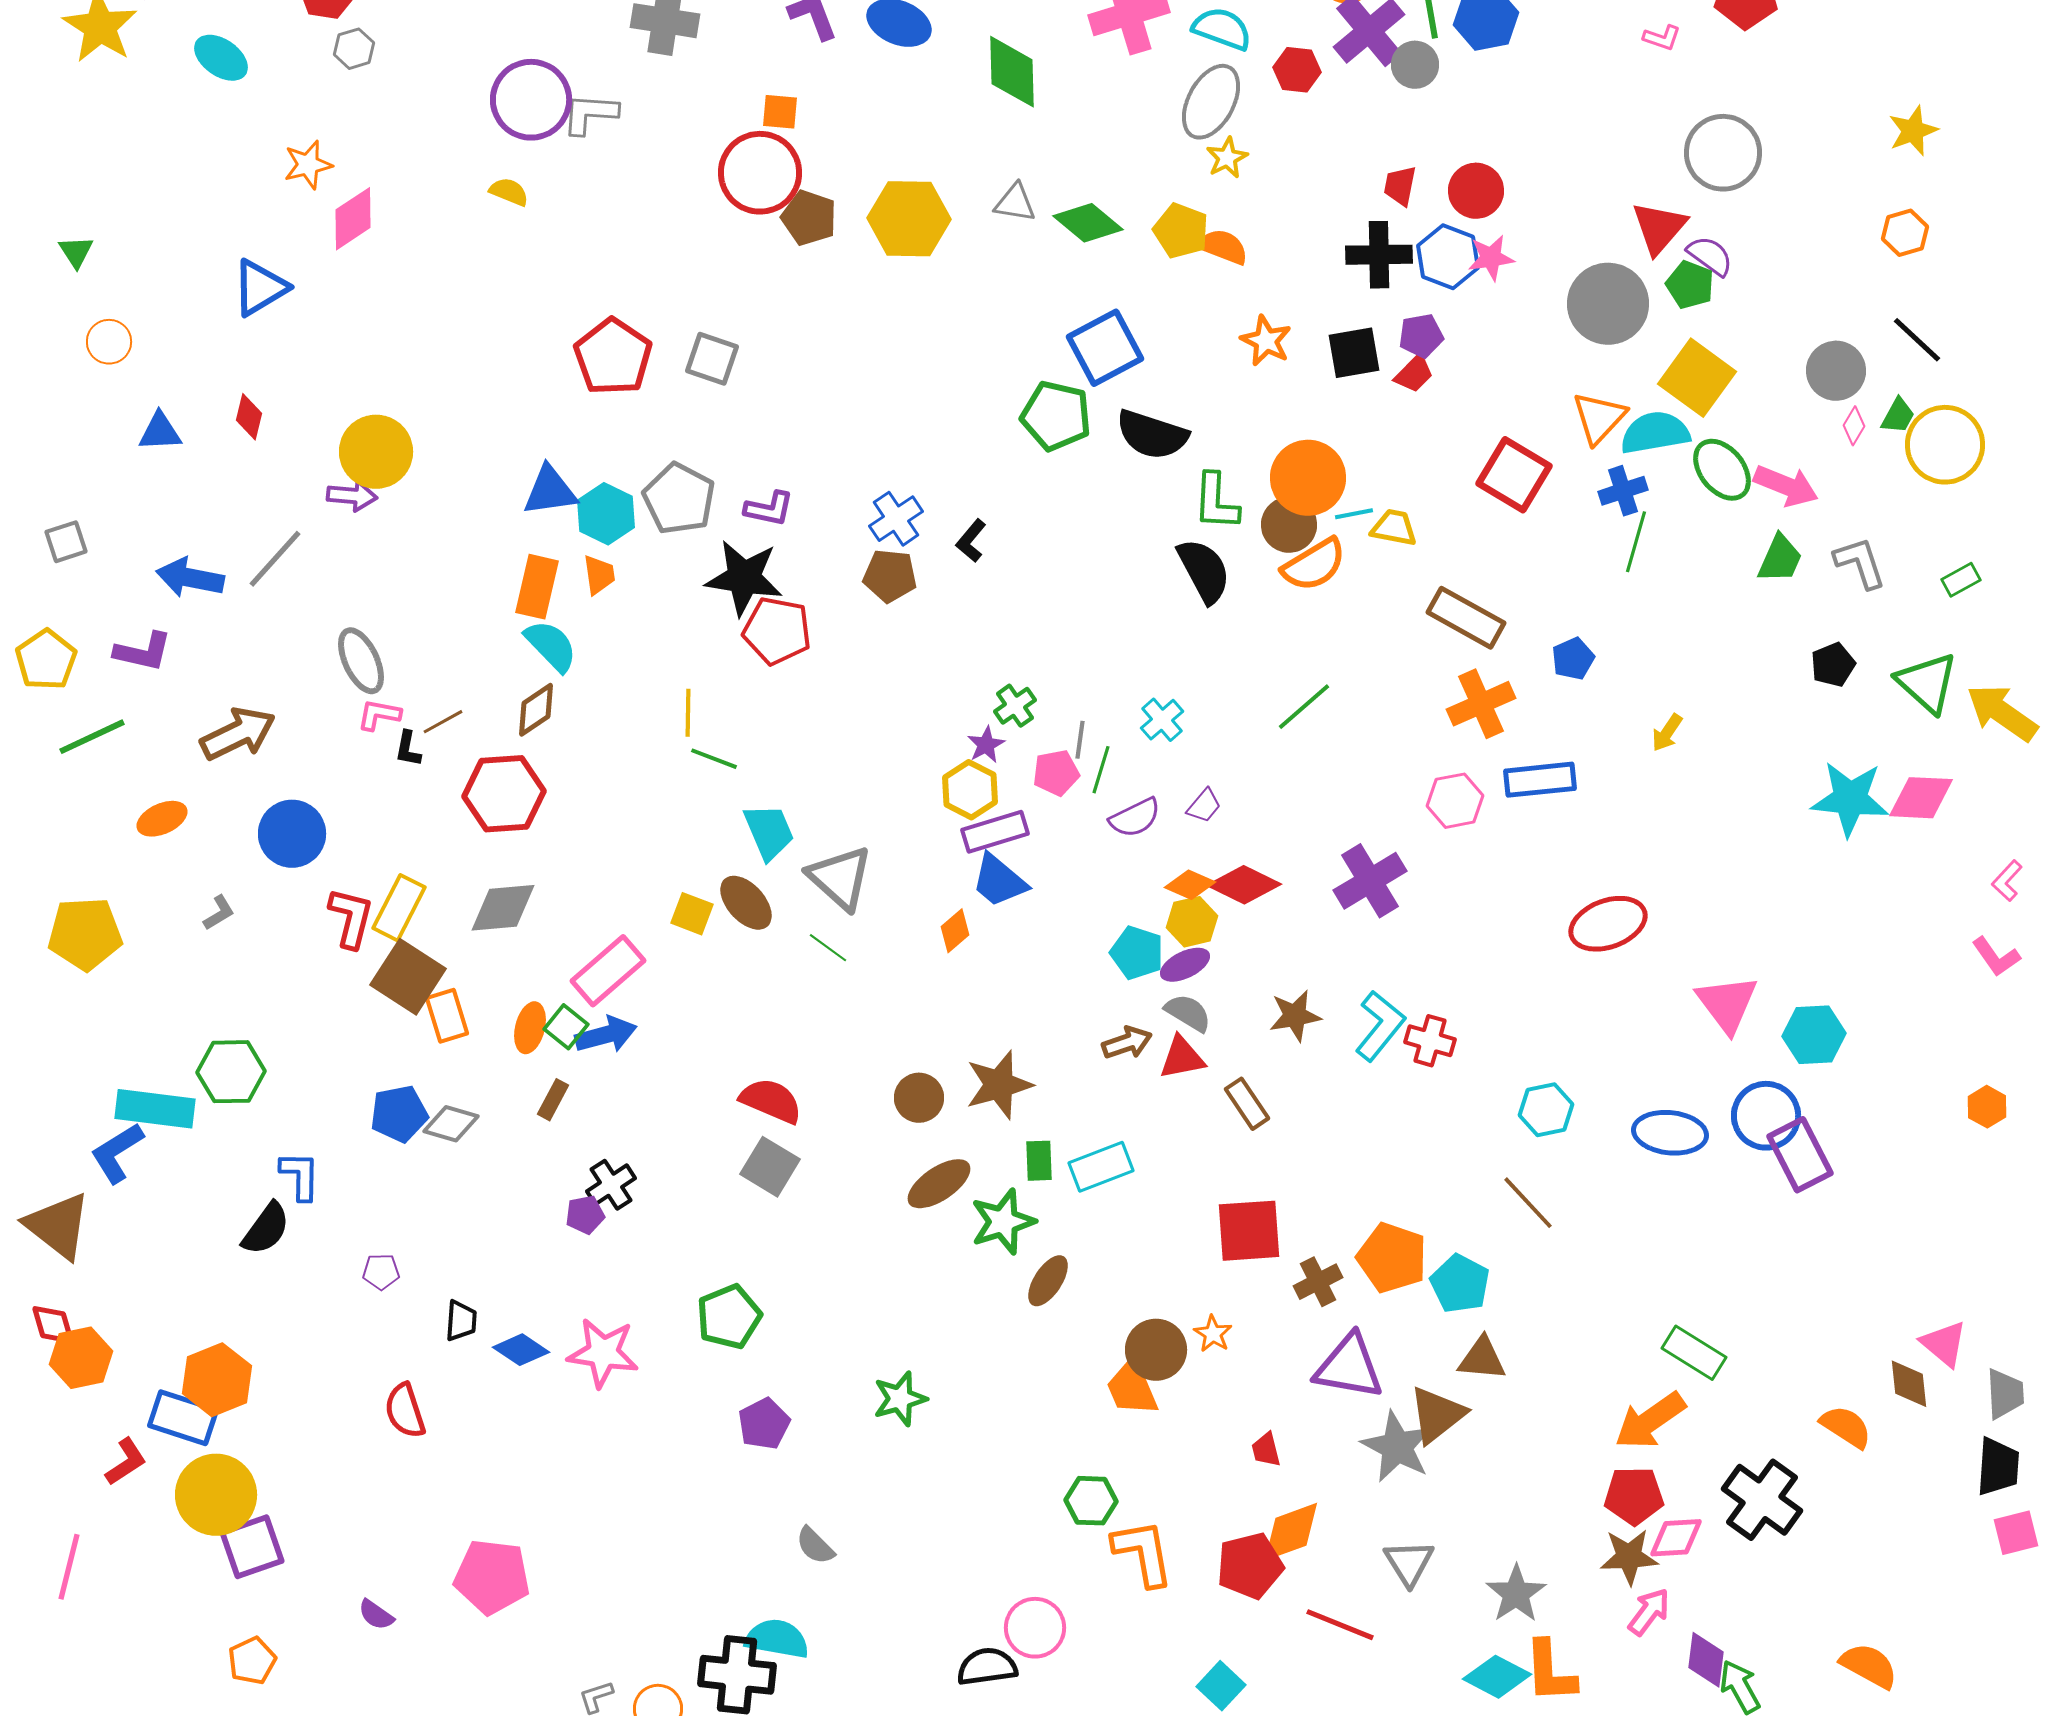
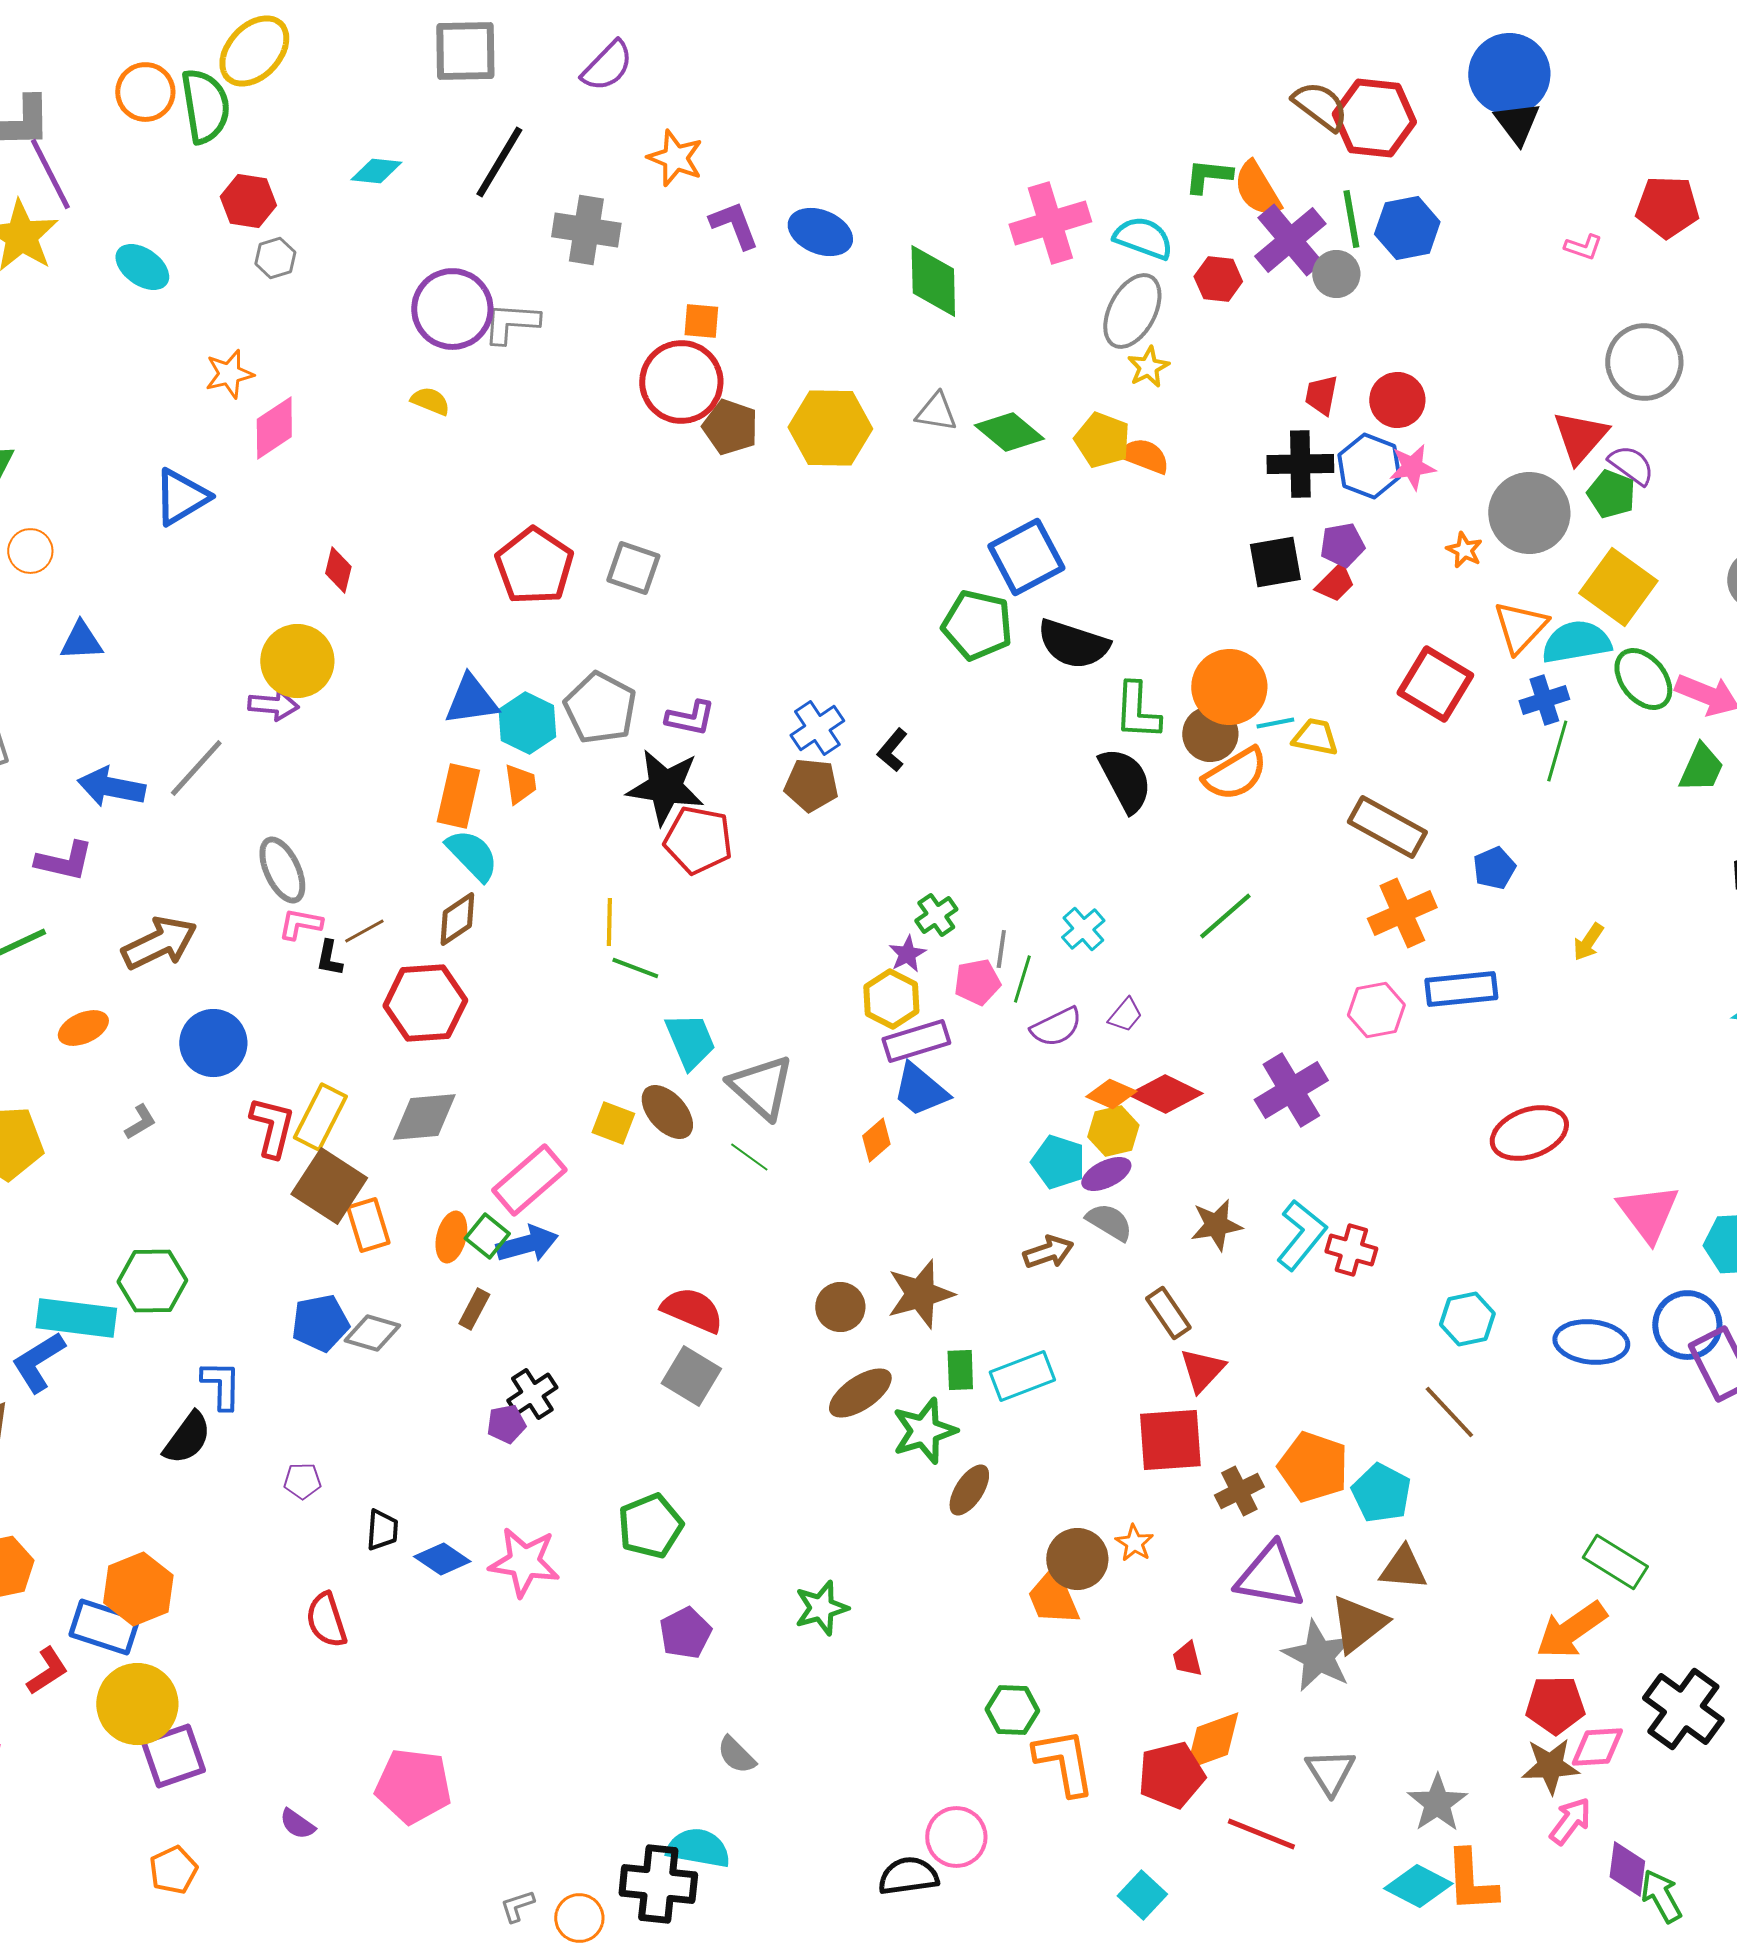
orange star: (1266, 341) -> (1464, 550), moved, size x0.7
red diamond: (249, 417) -> (338, 570), moved
red triangle: (1182, 1058) -> (1202, 1370), moved, turned -36

